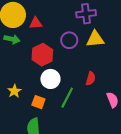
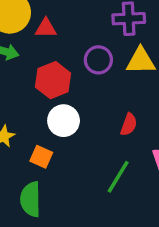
green line: (67, 98) -> (118, 177), moved

